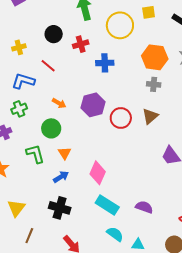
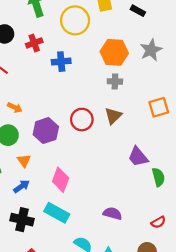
purple hexagon: (93, 105) -> (46, 131), moved
cyan rectangle: (107, 205) -> (57, 213), moved

